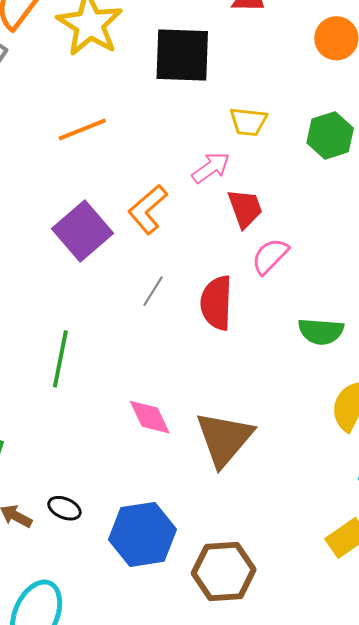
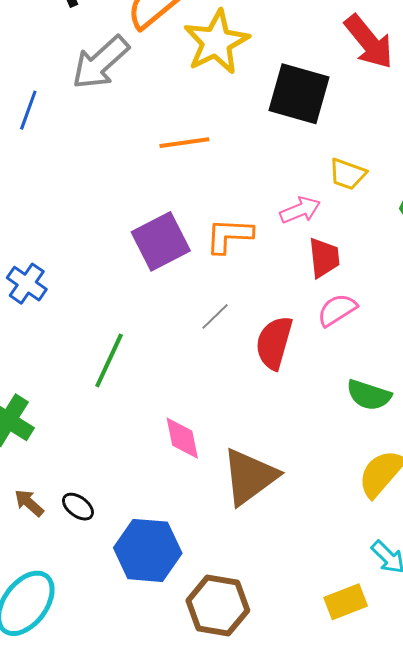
orange L-shape: (148, 209) -> (229, 236), turned 30

